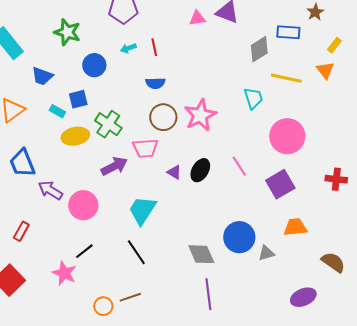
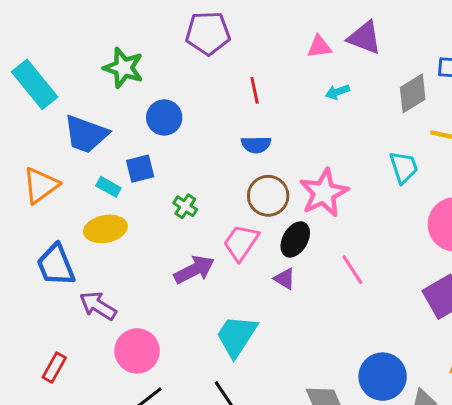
cyan arrow: (128, 48) -> (337, 92), moved
blue trapezoid: (42, 76) -> (86, 134), size x1.4
green cross: (108, 124) -> (185, 206), size x0.6
yellow ellipse: (75, 136) -> (105, 229), moved
pink trapezoid: (145, 148) -> (241, 243), turned 128
pink line: (239, 166) -> (352, 270), moved
black ellipse: (200, 170) -> (295, 239), moved
pink circle: (83, 205) -> (137, 351), moved

